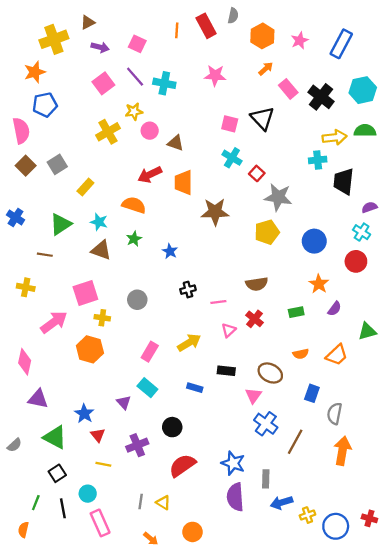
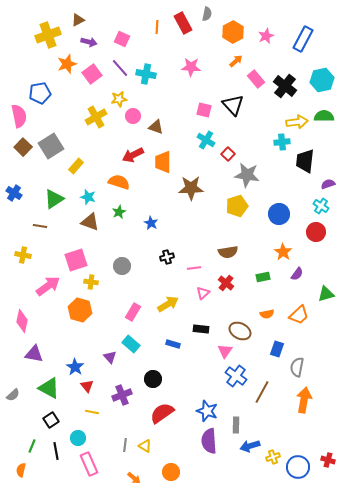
orange star: (35, 72) -> (67, 64), moved
gray square: (57, 164) -> (51, 146), size x1.4

